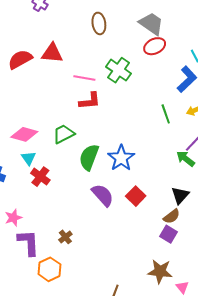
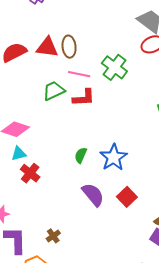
brown ellipse: (99, 23) -> (69, 47), moved
green trapezoid: (64, 134) -> (54, 91), moved
green semicircle: (89, 157) -> (81, 155), size x0.6
cyan triangle: (28, 158) -> (19, 154), turned 49

